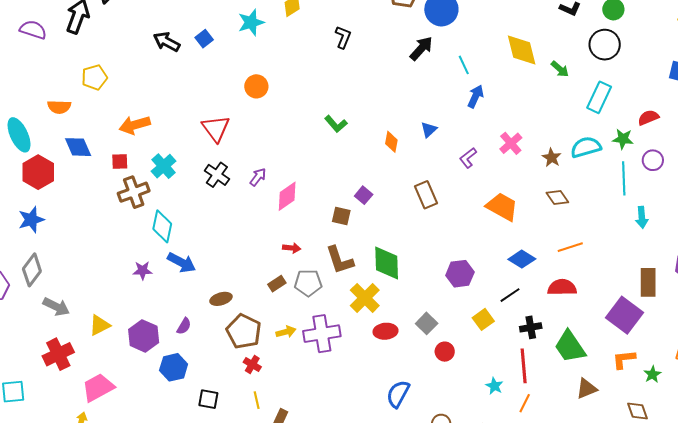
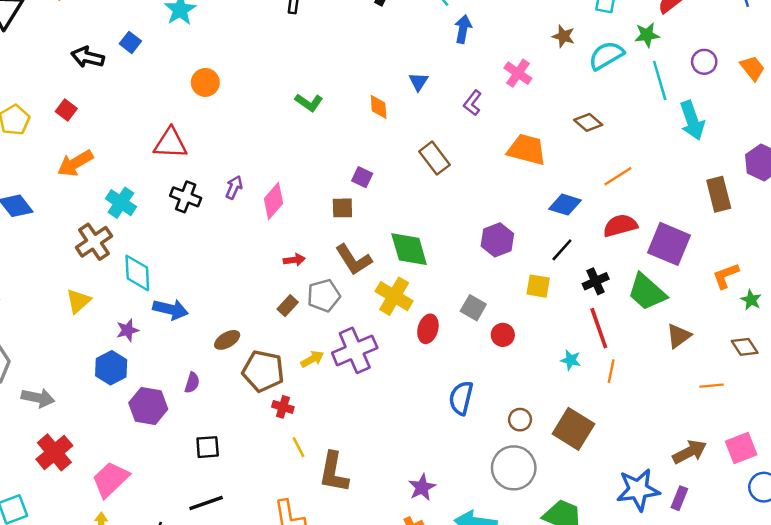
red triangle: (216, 128) -> (171, 143), turned -36
brown star: (552, 158) -> (563, 36), moved
purple circle: (653, 160) -> (704, 62), moved
red square: (120, 162) -> (66, 110), moved, turned -36
cyan arrow: (642, 217) -> (692, 121), size x1.5
purple square: (624, 315) -> (669, 244), moved
yellow square: (483, 319) -> (538, 286), turned -30
yellow triangle: (100, 325) -> (78, 301), moved
red ellipse: (385, 331) -> (428, 329), turned -55
orange L-shape: (624, 359) -> (726, 276), moved
blue hexagon: (174, 367) -> (111, 368), moved
black square: (208, 399) -> (208, 447), moved

